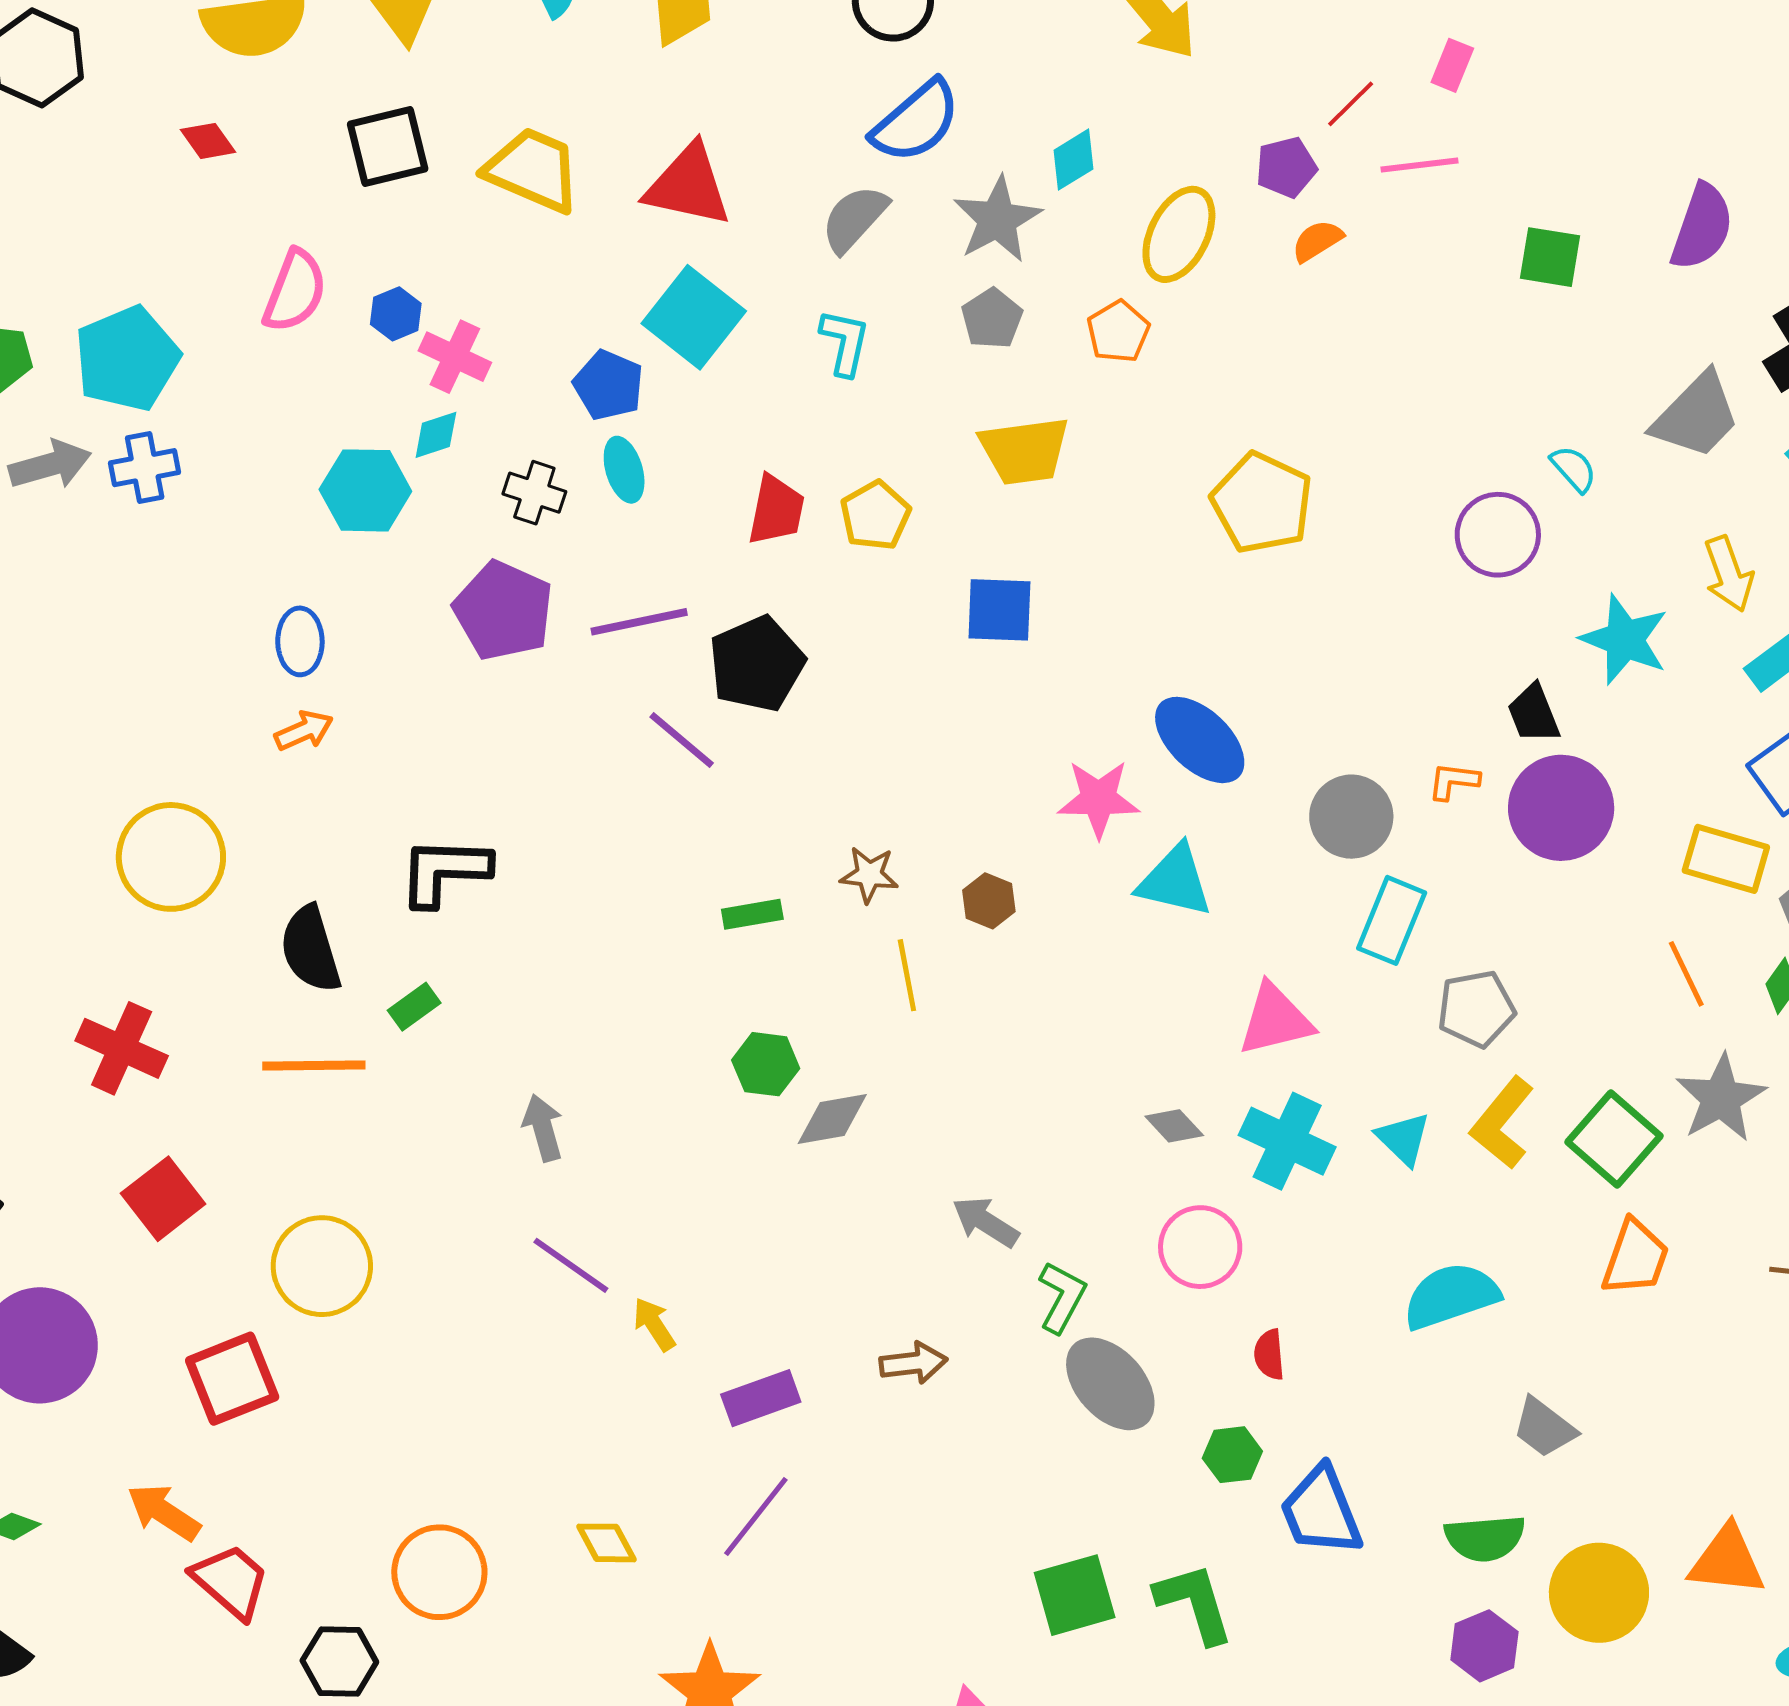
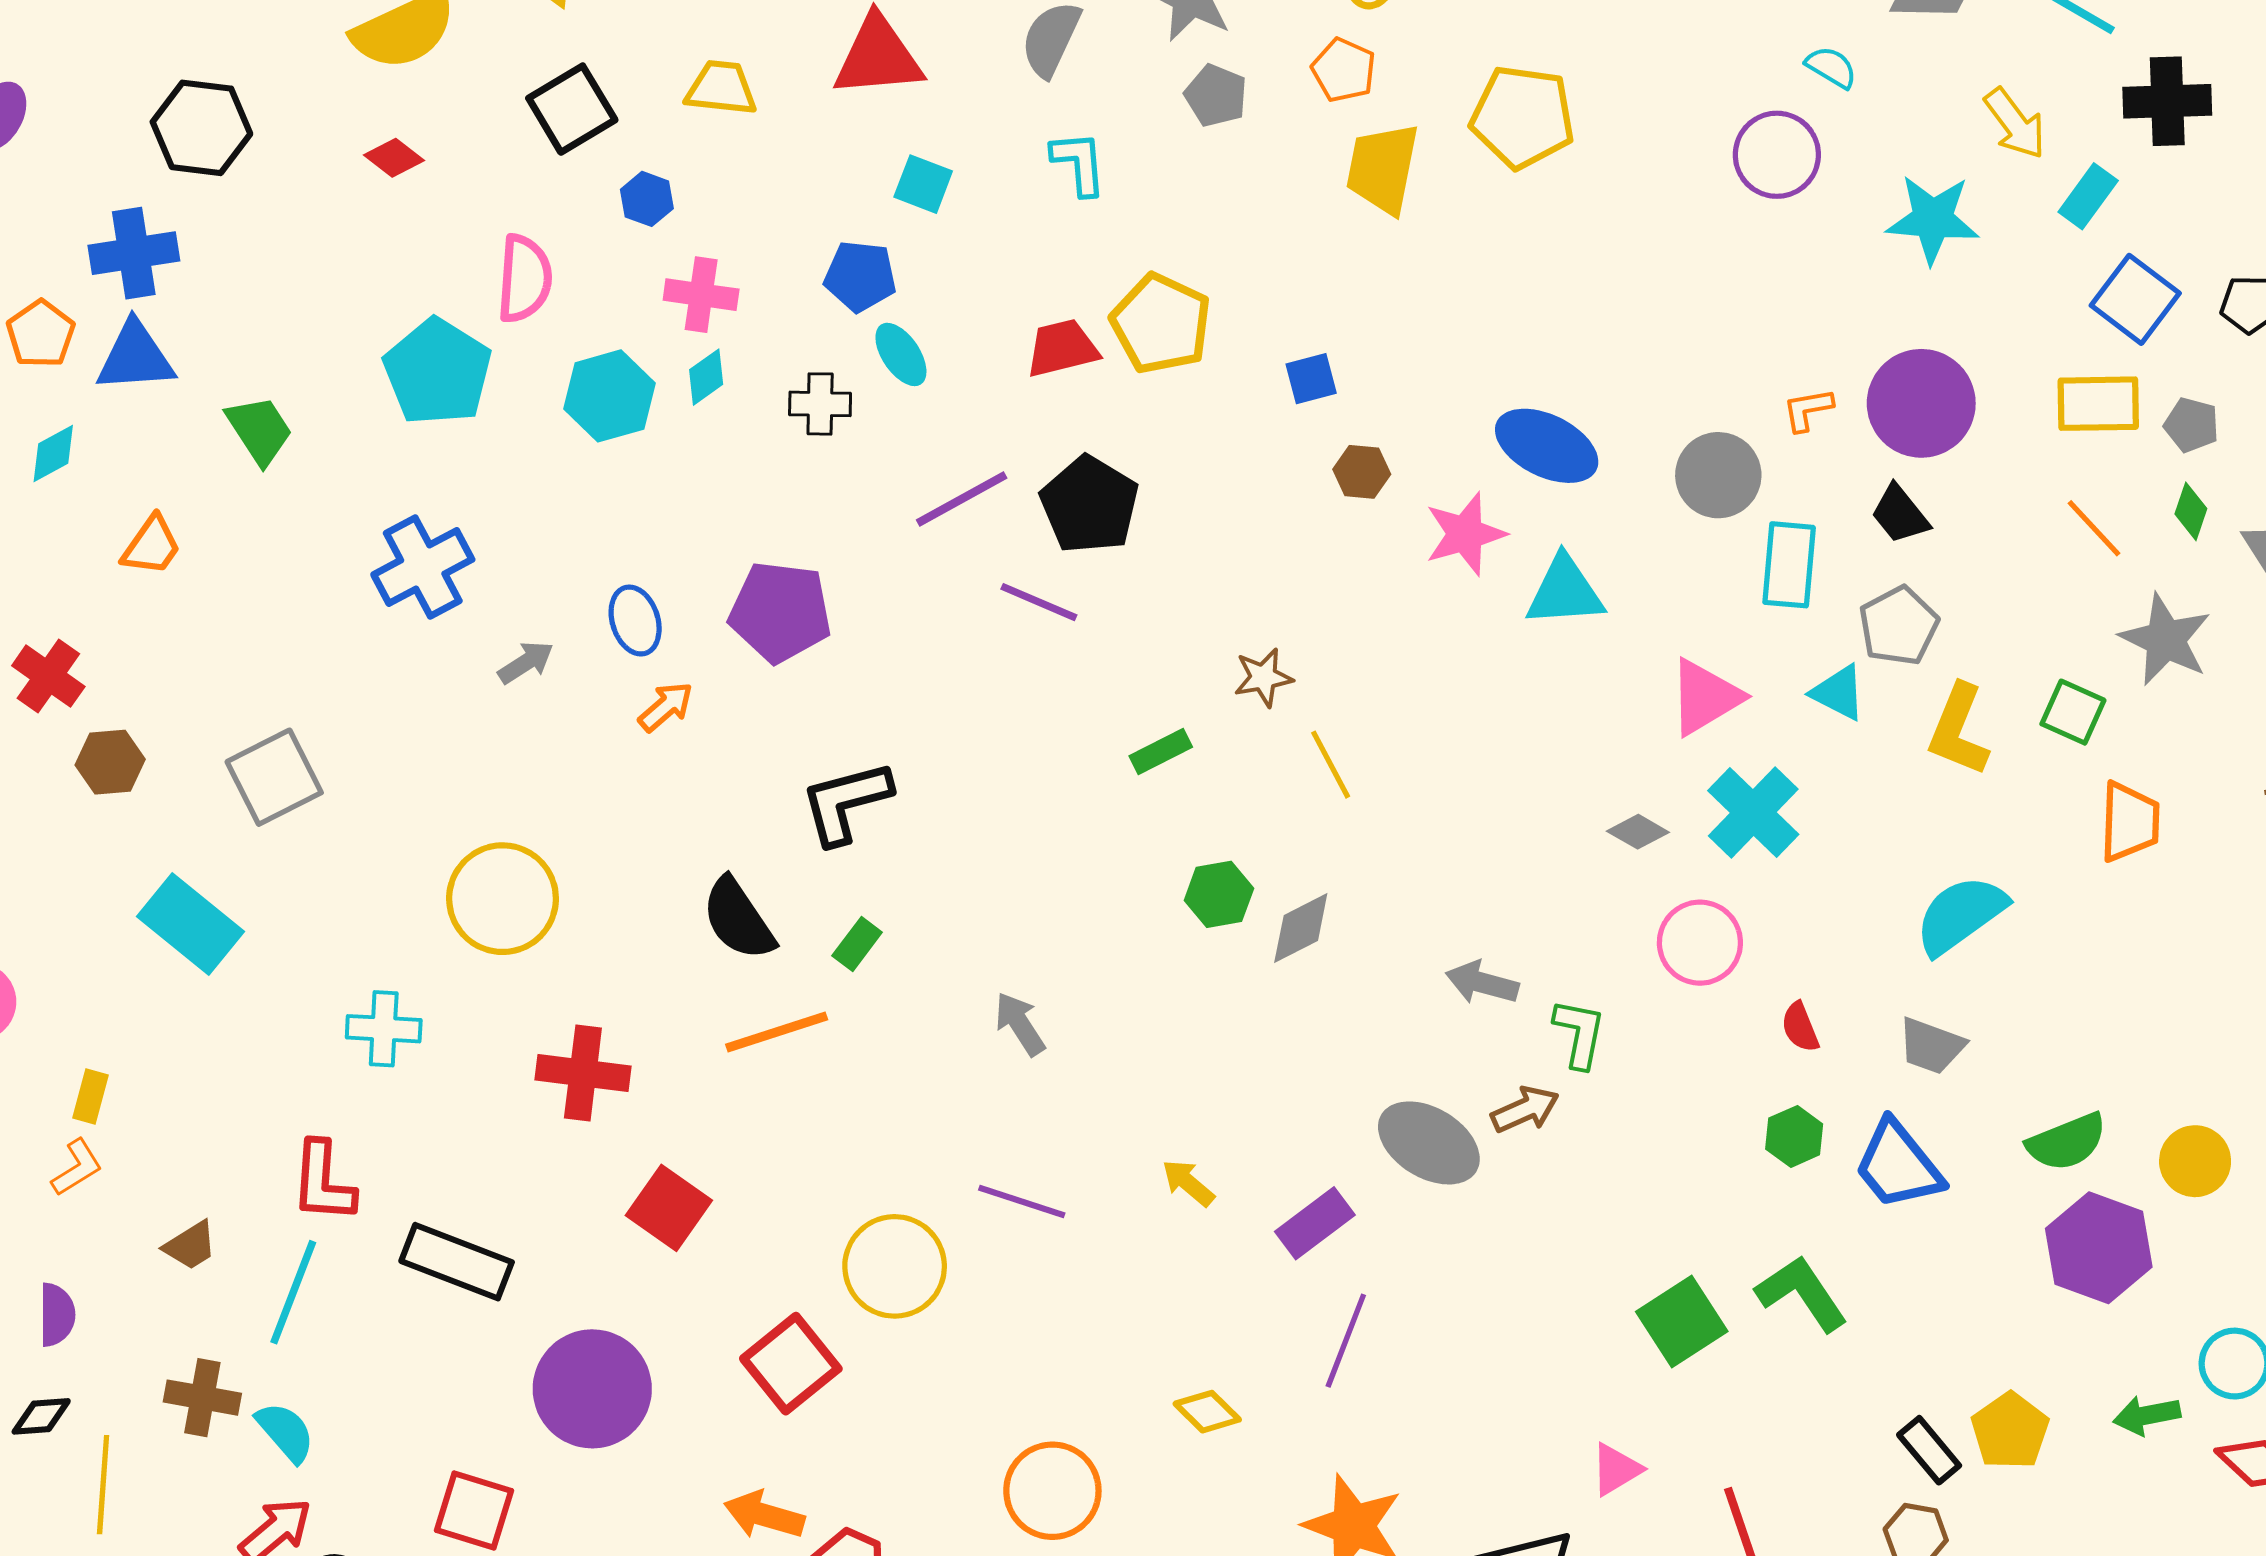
yellow trapezoid: (533, 170) -> (721, 88), size x0.7
blue hexagon: (396, 314) -> (647, 199), moved
cyan square: (694, 317) -> (923, 184), size x0.6
cyan pentagon: (127, 359) -> (438, 372), moved
yellow trapezoid: (1025, 451) -> (1383, 168), moved, turned 126
gray arrow: (50, 465) -> (526, 662), moved, size x0.7
blue cross: (145, 468) -> (423, 567), moved, size x1.4
cyan hexagon: (365, 490) -> (609, 396), moved
yellow pentagon: (1262, 503) -> (1523, 117), moved
red trapezoid: (776, 510) -> (1062, 348), turned -98
yellow pentagon: (875, 516) -> (1161, 324), size x1.4
blue square: (999, 610) -> (1311, 379), size x0.7
purple pentagon: (503, 611) -> (780, 612), moved
black trapezoid: (1534, 714) -> (1900, 514), moved
yellow circle: (171, 857) -> (503, 899), moved
brown hexagon: (989, 901) -> (1362, 472), moved
cyan triangle: (1403, 1139) -> (1838, 693), moved
green square: (1614, 1139) -> (2073, 712), size x0.7
cyan cross: (1287, 1141) -> (1753, 813), turned 36
purple line: (571, 1265) -> (1022, 1202), moved
yellow circle: (322, 1266) -> (895, 1266), moved
brown arrow: (913, 1363) -> (1525, 1109), moved
gray ellipse: (1110, 1384) -> (1429, 1143), moved
gray trapezoid: (1544, 1428) -> (1931, 1046), moved
yellow circle: (1599, 1593) -> (2195, 1161), size x0.7
purple hexagon: (1484, 1646) -> (2099, 1248), size x1.5

